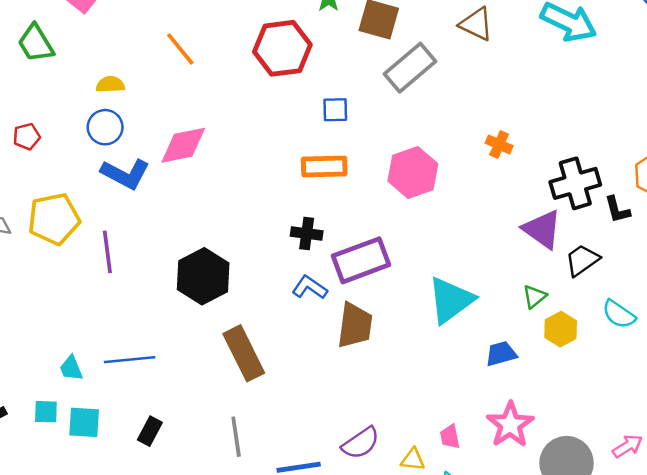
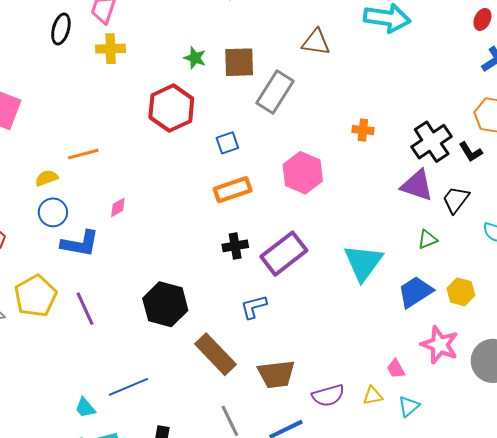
orange line: (180, 49) -> (83, 154), moved, turned -48
pink diamond: (183, 145) -> (118, 207), size x0.5
blue L-shape: (310, 287) -> (254, 307), moved, turned -32
green triangle: (535, 297) -> (427, 239), turned 35
brown trapezoid: (355, 325) -> (276, 374), moved, turned 93
yellow hexagon: (561, 329) -> (461, 292), moved
blue trapezoid: (501, 354) -> (415, 292), size x1.4
purple semicircle: (361, 443) -> (328, 395), turned 36

